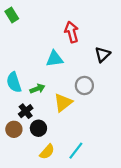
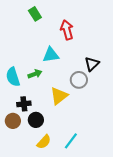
green rectangle: (12, 15) -> (35, 14), moved
black triangle: (103, 54) -> (92, 64), moved
green arrow: (37, 89) -> (35, 74), moved
black cross: (26, 111) -> (24, 104), turned 32

